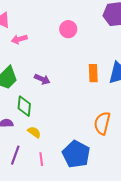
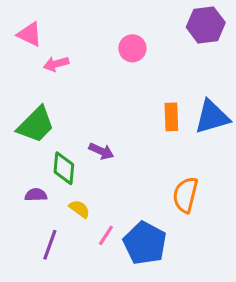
purple arrow: (42, 79) -> (101, 151), moved
pink line: (41, 159) -> (106, 235), moved, turned 40

